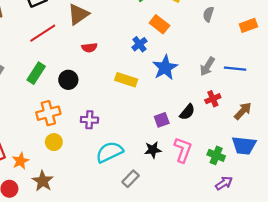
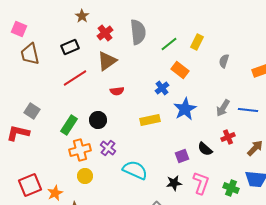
green rectangle: (36, 73) -> (69, 125), moved
yellow rectangle: (126, 80) -> (150, 120), turned -30
black semicircle: (187, 112) -> (205, 149), turned 91
purple cross: (89, 120) -> (108, 148), moved, turned 35
cyan semicircle: (109, 152) -> (135, 170), moved, turned 50

